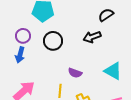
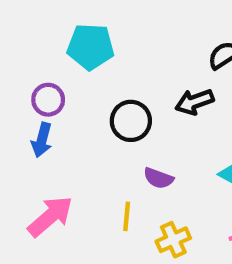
black circle: (53, 41) -> (131, 121), moved

